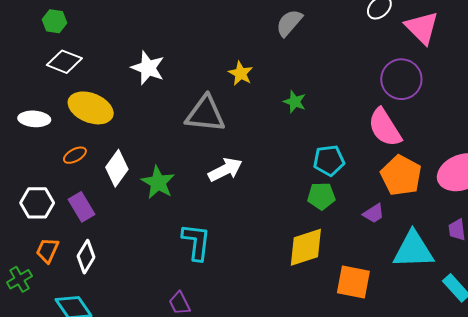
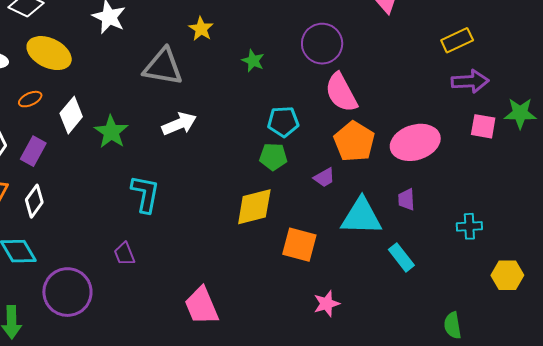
purple circle: (401, 79) -> (322, 44), moved
purple rectangle: (82, 207) -> (33, 151), turned 56

